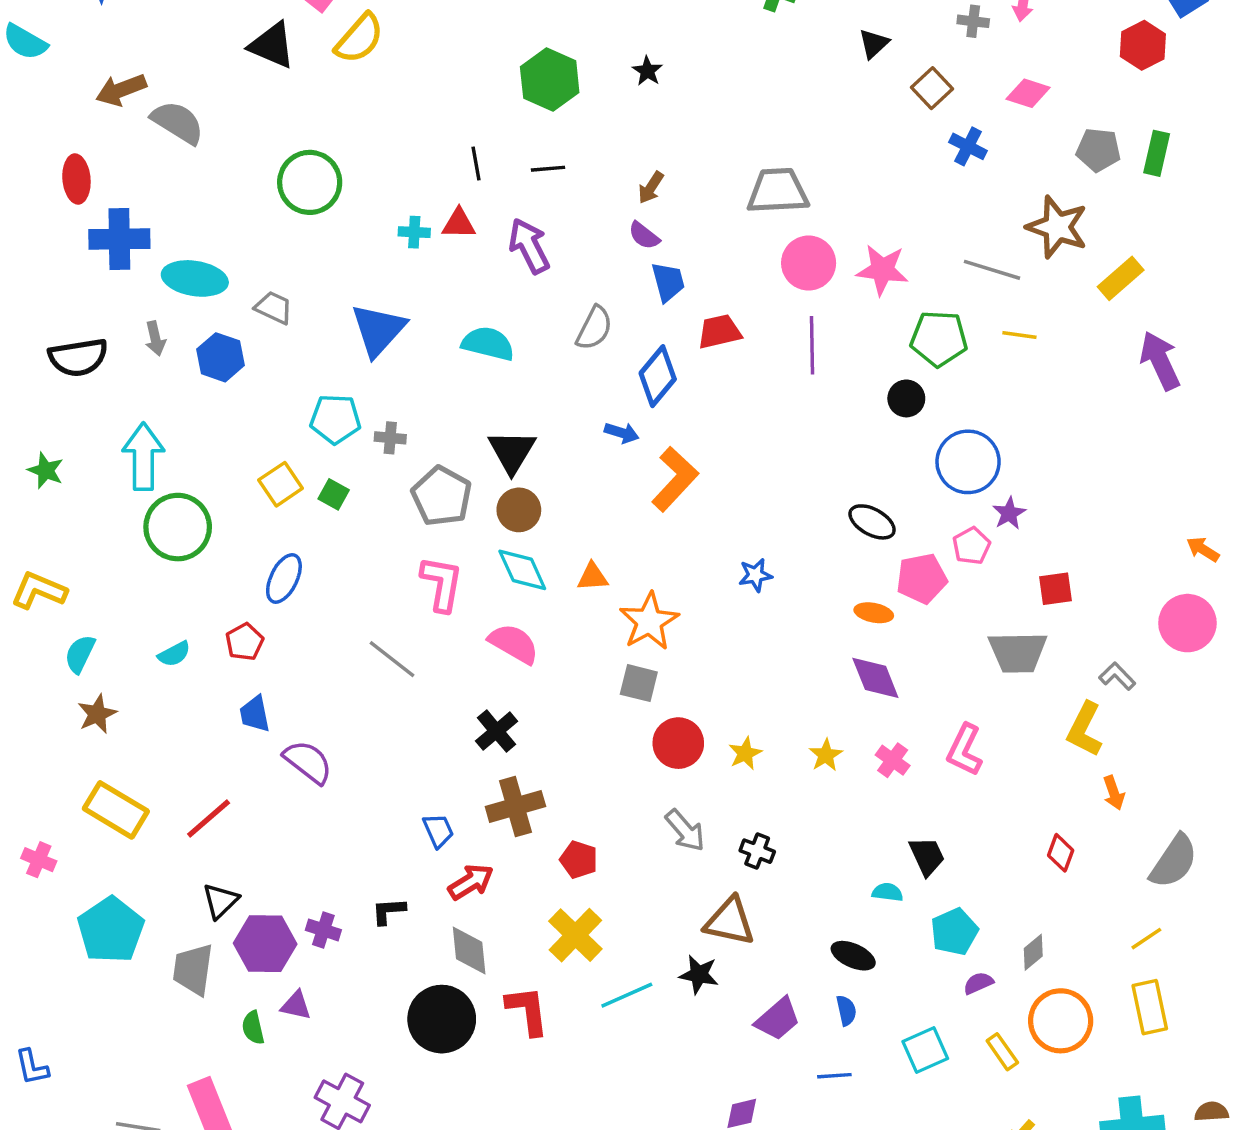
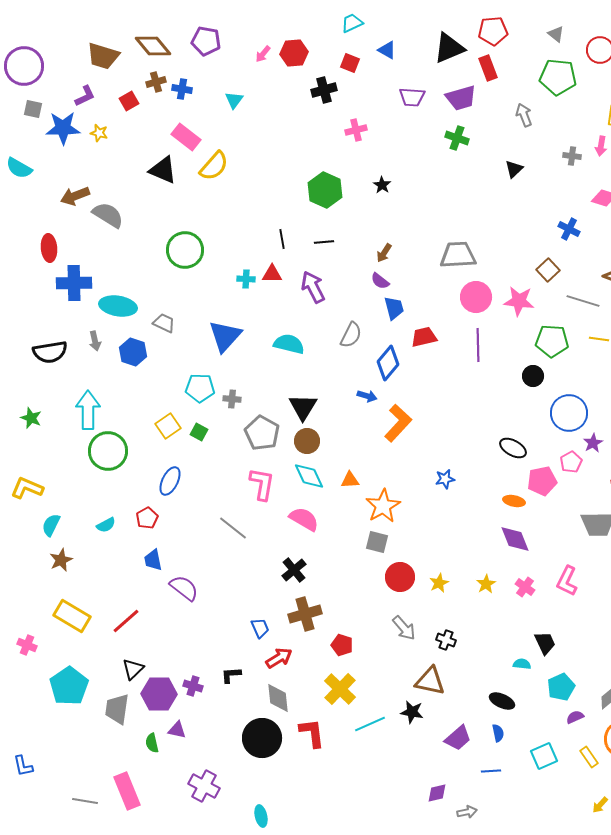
brown square: (932, 88) -> (548, 270), moved

